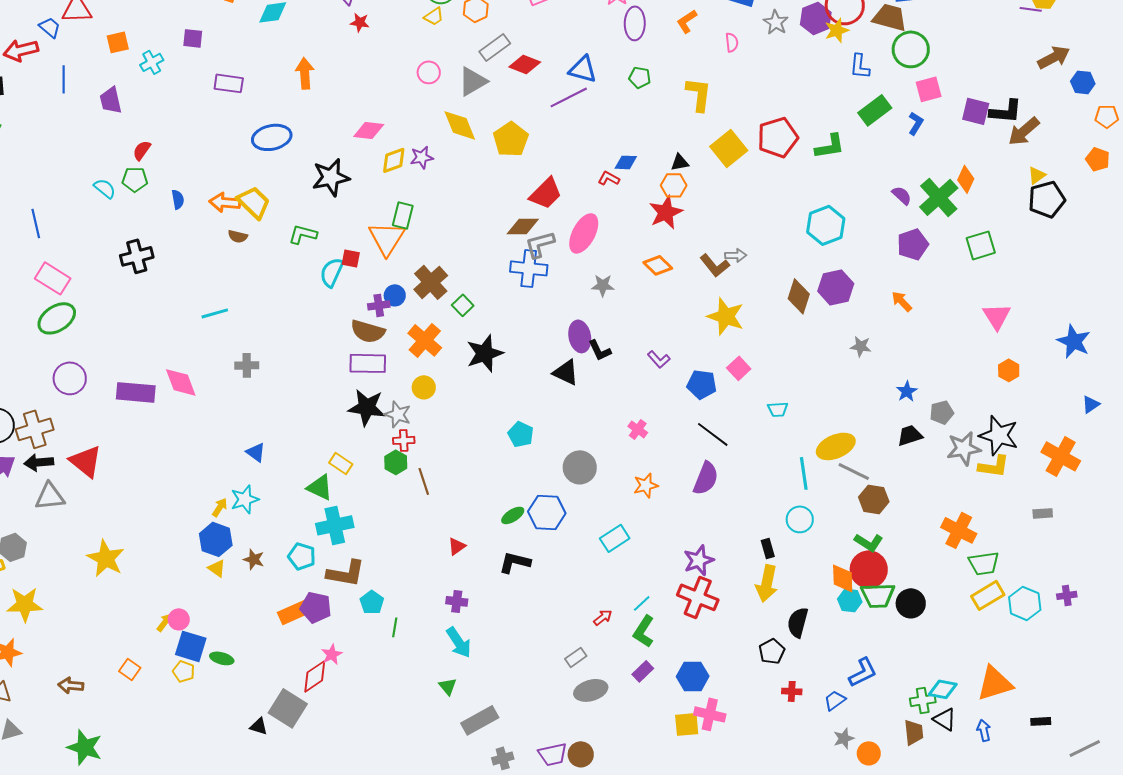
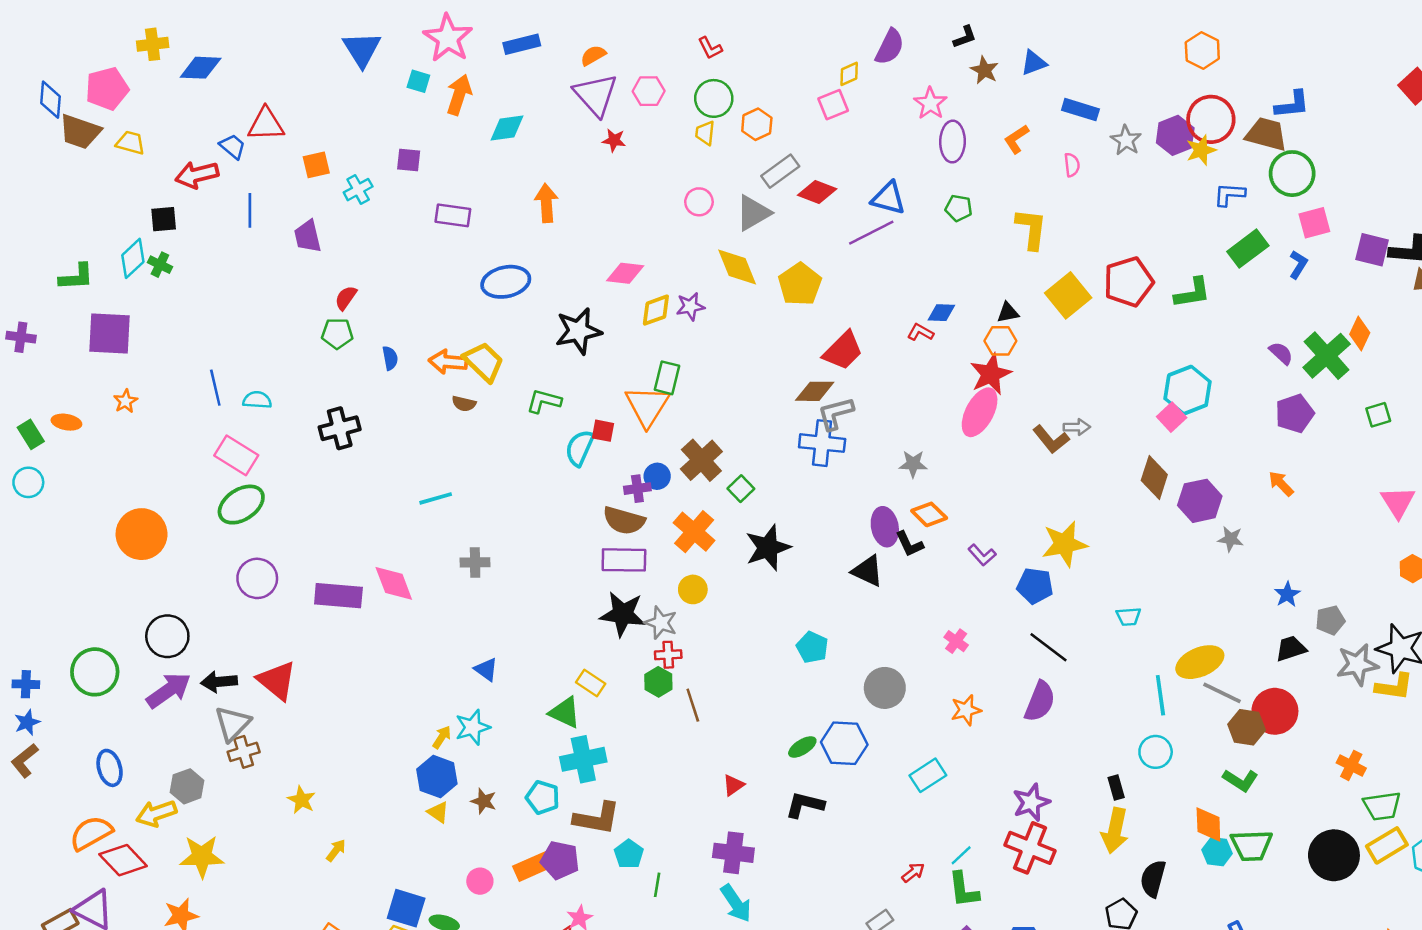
yellow trapezoid: (434, 16) -> (705, 133), turned 130
blue L-shape: (860, 66) -> (1229, 194), turned 88
cyan semicircle: (105, 188) -> (257, 400), moved, turned -35
pink ellipse: (584, 233) -> (980, 412), moved
green square: (981, 245) -> (1378, 415), size x0.7
orange diamond: (658, 265) -> (929, 514), moved
purple hexagon: (836, 287) -> (1200, 501), moved
yellow star: (726, 316) -> (1064, 544), moved, turned -30
pink square: (739, 368) -> (1172, 417), moved
brown cross: (35, 429) -> (244, 752), moved, size x0.7
gray triangle: (50, 496) -> (233, 724), turned -40
orange cross: (959, 530) -> (1351, 765), size x0.7
yellow star: (106, 558) -> (301, 800), size x0.6
red circle: (869, 569) -> (1275, 711), moved
purple cross: (457, 601) -> (733, 853), size x1.5
black circle: (911, 603) -> (1334, 855), moved, size x1.4
pink circle: (179, 619) -> (480, 881), moved
yellow arrow: (165, 622) -> (336, 850), moved
green L-shape: (644, 631) -> (964, 890), turned -40

